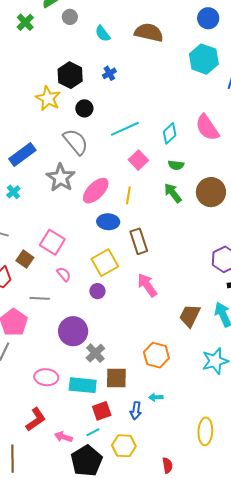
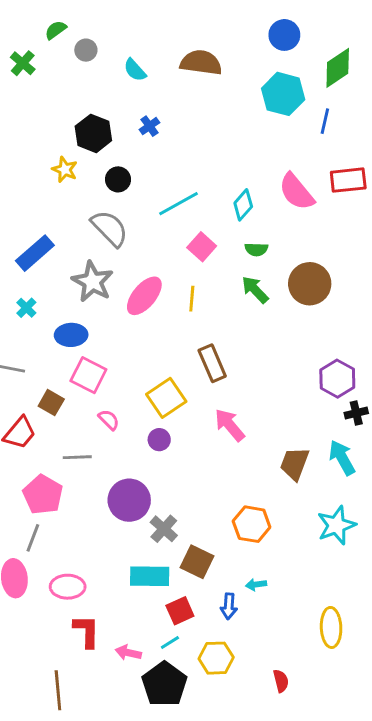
yellow star: (48, 98) -> (65, 170), size x0.7
blue ellipse: (108, 222) -> (71, 335), moved
pink ellipse: (46, 377) -> (68, 587), moved
brown square: (116, 378) -> (197, 562), turned 30
red L-shape: (36, 419) -> (86, 631), turned -50

